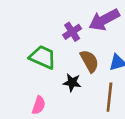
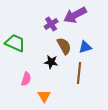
green trapezoid: (43, 57) -> (15, 43), moved

